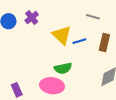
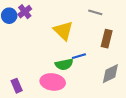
purple cross: (32, 17) -> (25, 12), moved
blue line: (79, 41) -> (79, 56), moved

